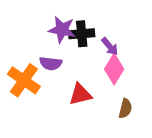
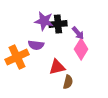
orange cross: (24, 80) -> (17, 57), turned 30
brown semicircle: (125, 108) -> (68, 82), moved

